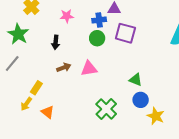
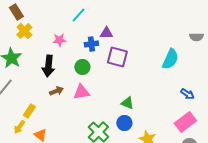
green circle: (97, 38) -> (82, 67), moved
black arrow: (56, 42) -> (48, 66), size x1.5
blue circle: (141, 100) -> (124, 123), moved

